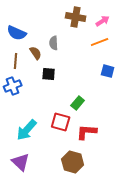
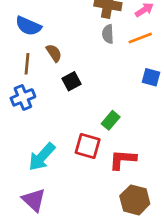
gray semicircle: (54, 43) -> (108, 34), moved
black square: (49, 74) -> (71, 81), turned -32
brown hexagon: (73, 162) -> (135, 200), moved

